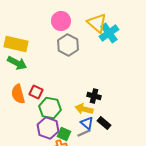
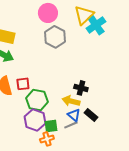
yellow triangle: (97, 23) -> (84, 15), turned 35
red square: (36, 92) -> (23, 84), turned -32
green square: (64, 134) -> (51, 126), turned -32

